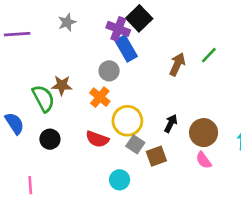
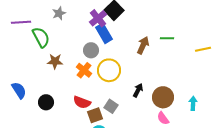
purple cross: (118, 29) -> (98, 18), turned 30
green line: (209, 55) -> (167, 38), turned 48
green semicircle: (43, 98) -> (41, 37), moved
yellow circle: (127, 121) -> (109, 70), moved
brown square: (156, 156) -> (95, 115), moved

